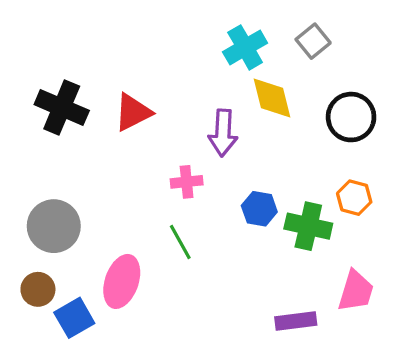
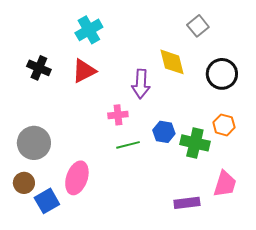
cyan cross: (245, 47) -> (89, 30), moved
black cross: (62, 108) -> (39, 68), size x0.7
green line: (180, 242) -> (128, 145), moved, turned -75

